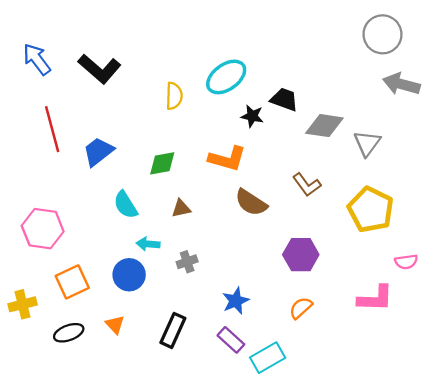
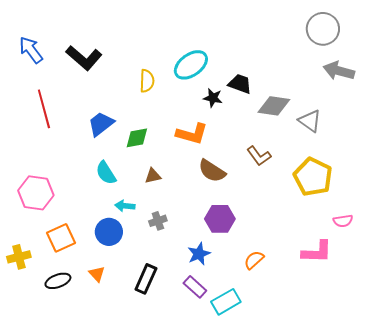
gray triangle: (367, 143) -> (310, 121), turned -30
blue trapezoid: (98, 152) -> (101, 124), moved
purple hexagon: (301, 255) -> (220, 219), moved

